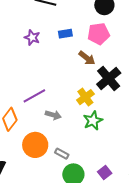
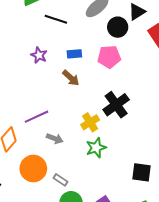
brown arrow: (87, 58) -> (71, 78), moved

